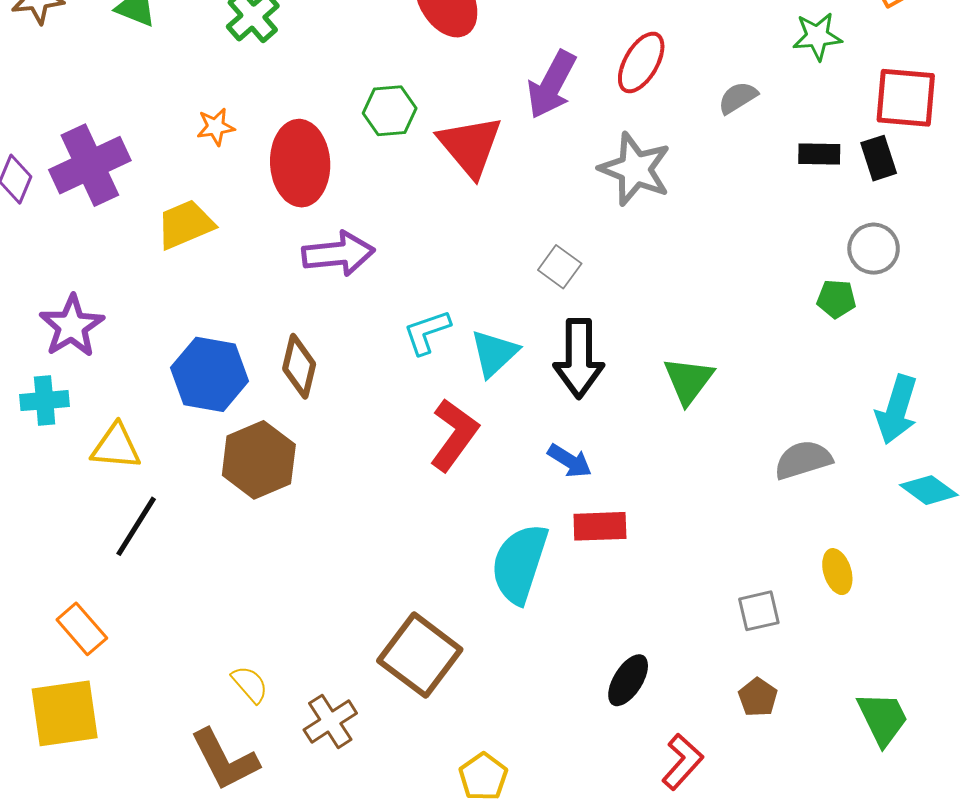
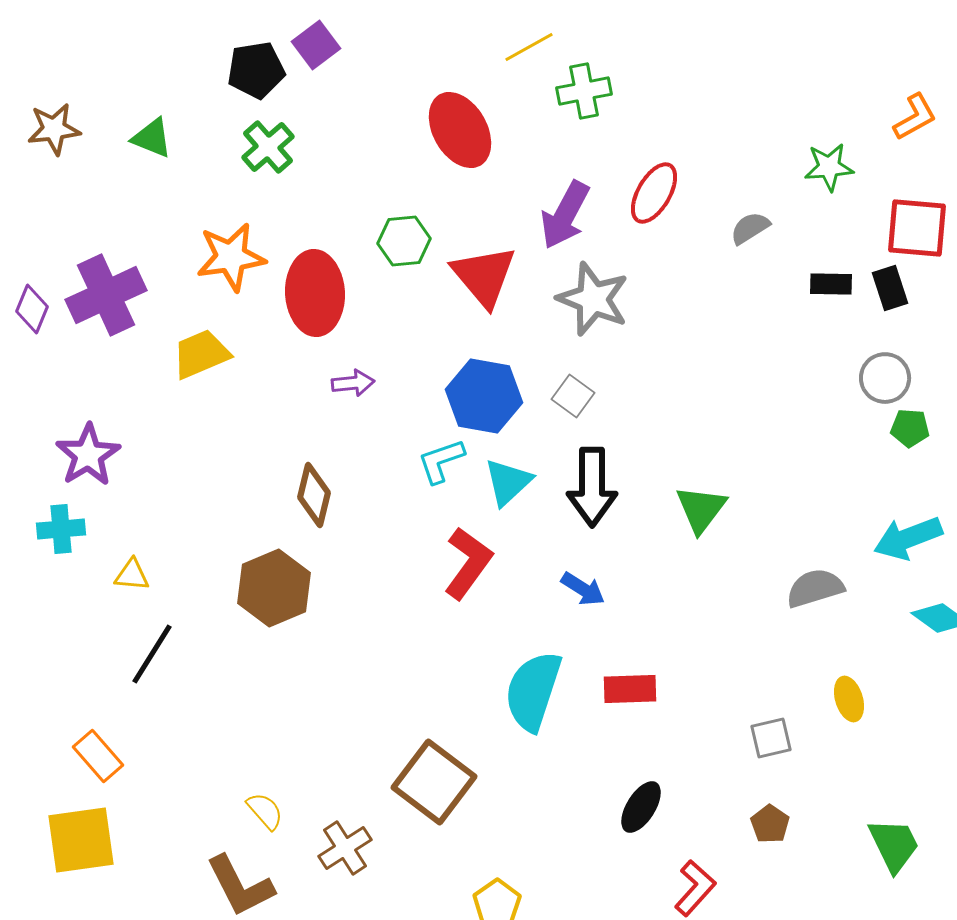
orange star: (216, 127) -> (231, 257), size x1.8
gray star: (635, 169) -> (593, 299), moved
purple arrow: (338, 254) -> (353, 383), size x0.6
green pentagon: (836, 299) -> (910, 428), moved
blue hexagon: (210, 374) -> (484, 396), moved
cyan arrow: (897, 410) -> (908, 538), turned 52
yellow triangle: (116, 447) -> (132, 575), size x0.7
red rectangle: (600, 526) -> (630, 689), moved

